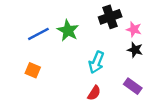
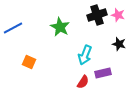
pink star: (134, 29) -> (118, 15), moved
blue line: (38, 34) -> (13, 28), moved
purple rectangle: (133, 86) -> (103, 73), moved, turned -49

